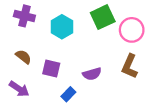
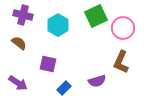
brown semicircle: (23, 57) -> (19, 43), moved
purple semicircle: (92, 74) -> (97, 81), moved

